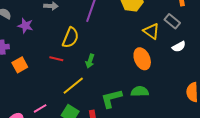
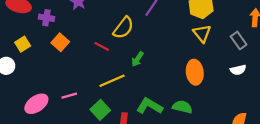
yellow triangle: (151, 31) -> (202, 33), moved
orange square: (20, 65) -> (60, 42), turned -35
green L-shape: (111, 98) -> (150, 106), turned 30

